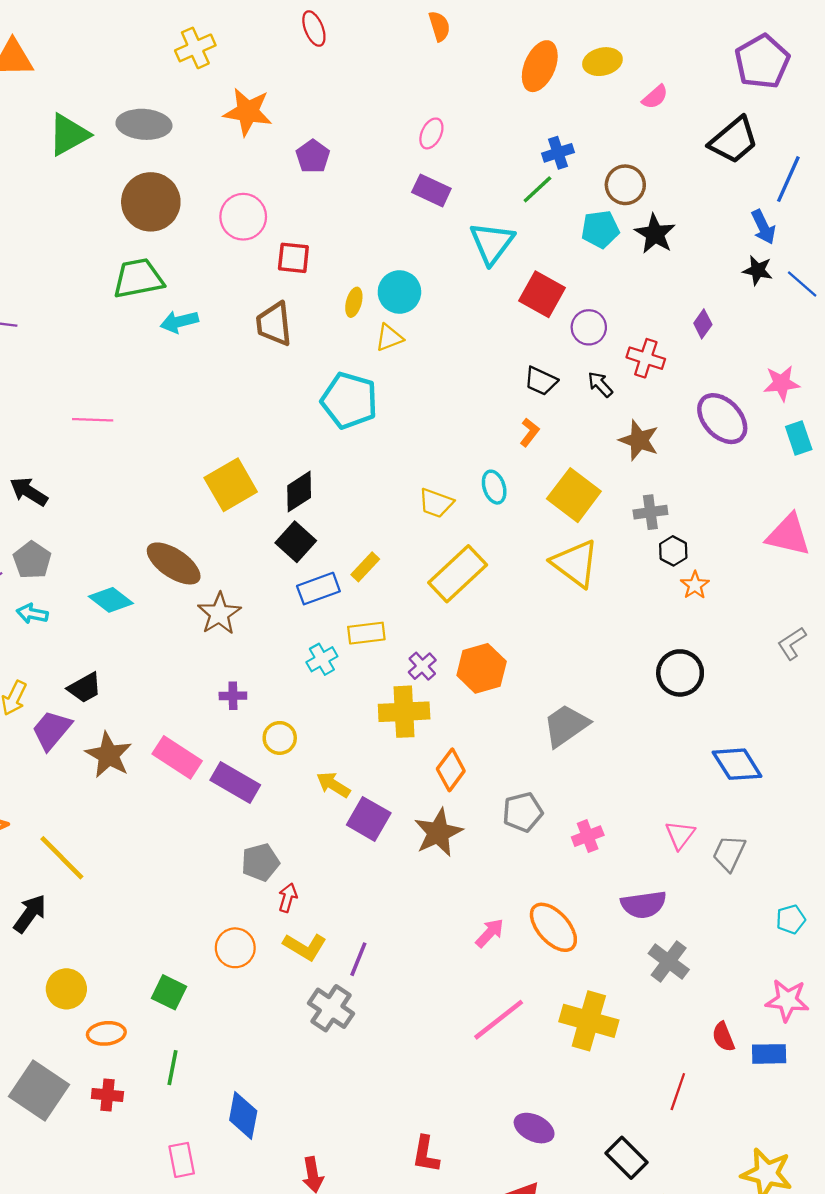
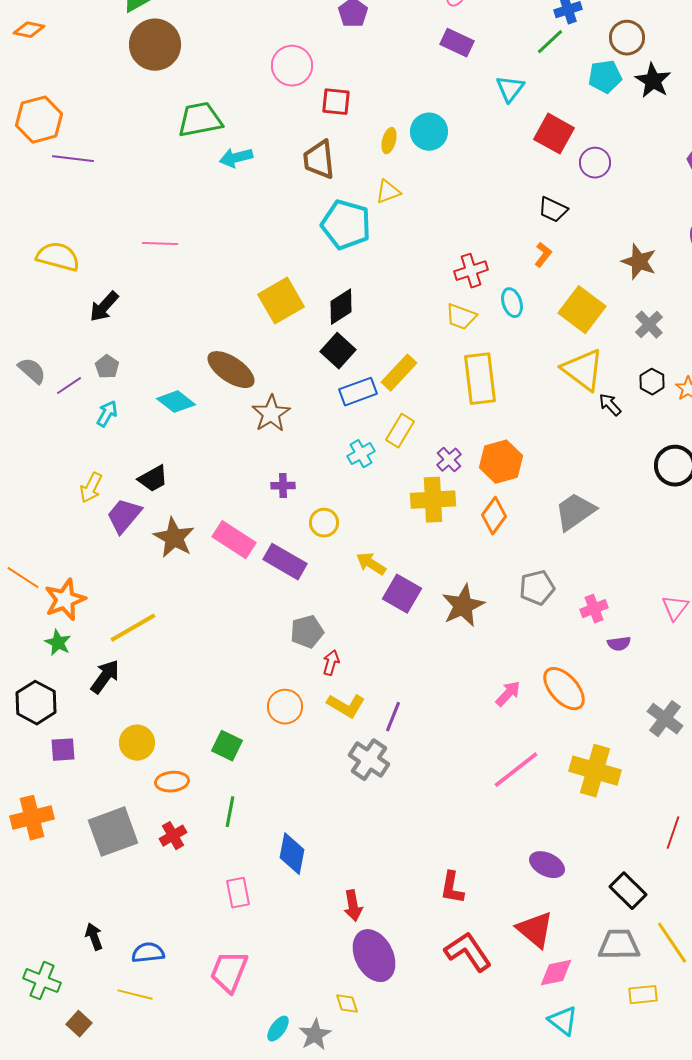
brown circle: (151, 202) -> (155, 45), moved
cyan triangle: (492, 243) -> (510, 89), size x0.7
yellow triangle: (389, 338) -> (388, 192), moved
red cross: (646, 358) -> (471, 271), moved, turned -36
black arrow: (600, 384) -> (610, 405), moved
cyan pentagon: (349, 400) -> (346, 225), moved
black arrow: (29, 492) -> (104, 307), turned -80
gray cross: (650, 512) -> (649, 325), turned -36
black hexagon: (673, 551) -> (652, 382), moved
gray pentagon: (32, 560) -> (107, 367), size x0.7
yellow rectangle: (365, 567) -> (399, 373), size x1.4
yellow rectangle: (458, 574) -> (480, 379), turned -54
cyan arrow: (32, 614) -> (107, 414), turned 108
yellow rectangle: (366, 633) -> (400, 431), turned -52
orange diamond: (451, 770) -> (494, 516), moved
yellow line: (62, 858) -> (133, 628), turned -75
purple semicircle: (644, 904) -> (619, 644), moved, size x0.6
gray square: (39, 1090) -> (113, 832), turned 36
red cross: (107, 1095) -> (173, 836), turned -36

